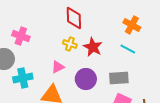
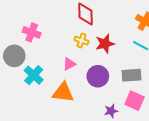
red star: (93, 47) -> (105, 44), turned 30
cyan cross: (23, 78) -> (34, 75), turned -36

